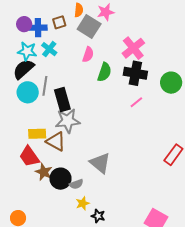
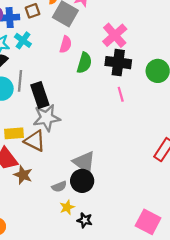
pink line: (136, 102) -> (121, 94), turned -64
black circle: (60, 179) -> (82, 181), moved

